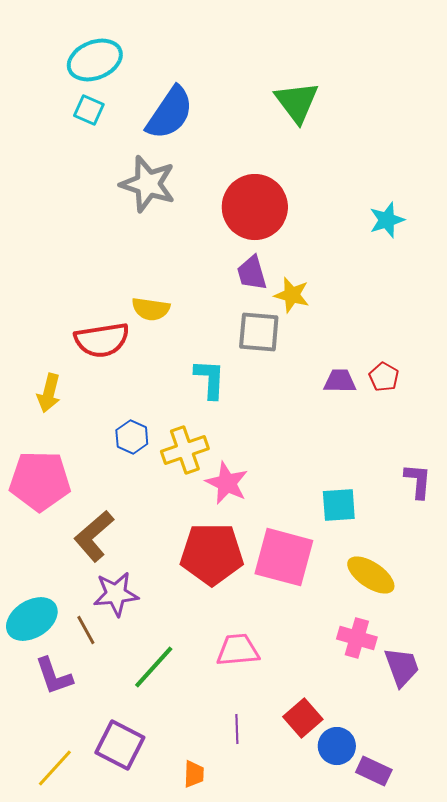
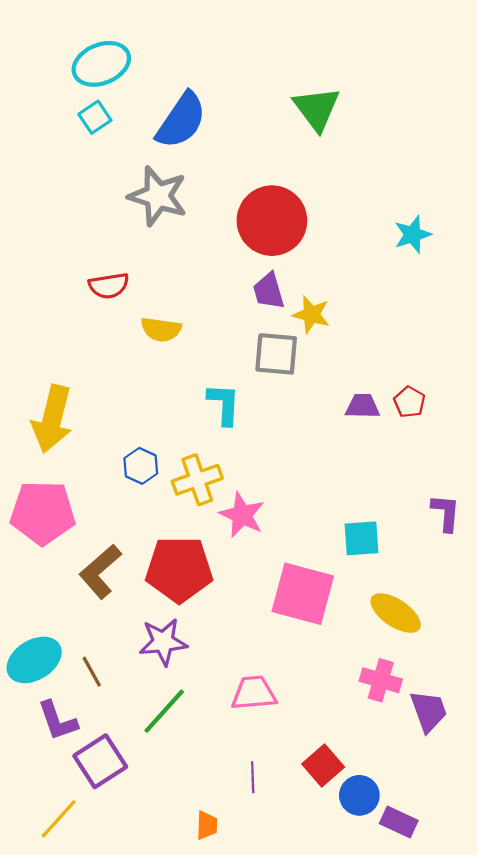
cyan square: (89, 110) -> (95, 117), turned 32
red semicircle: (102, 340) -> (109, 286), moved, size x0.7
yellow arrow: (49, 393) -> (52, 419), size x1.6
red pentagon: (212, 554) -> (179, 569), moved
purple star: (116, 594) -> (163, 642), moved
purple square: (120, 745) -> (100, 761), moved, turned 30

